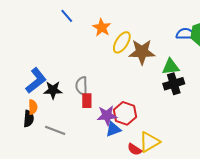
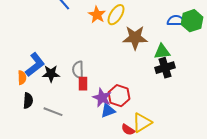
yellow ellipse: (122, 42) -> (116, 15), moved
orange semicircle: (33, 107) -> (22, 78), moved
purple star: (107, 115) -> (102, 98), turned 30

